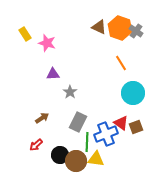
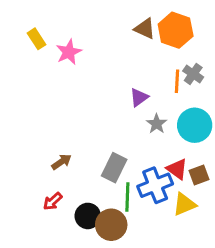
gray cross: (136, 31) -> (193, 74), moved
pink star: (47, 43) -> (69, 52), turned 30
orange line: (121, 63) -> (177, 81), turned 35
purple triangle: (53, 74) -> (139, 97), moved, turned -32
gray star: (70, 92) -> (157, 124), moved
yellow triangle: (96, 159) -> (184, 204), moved, turned -30

